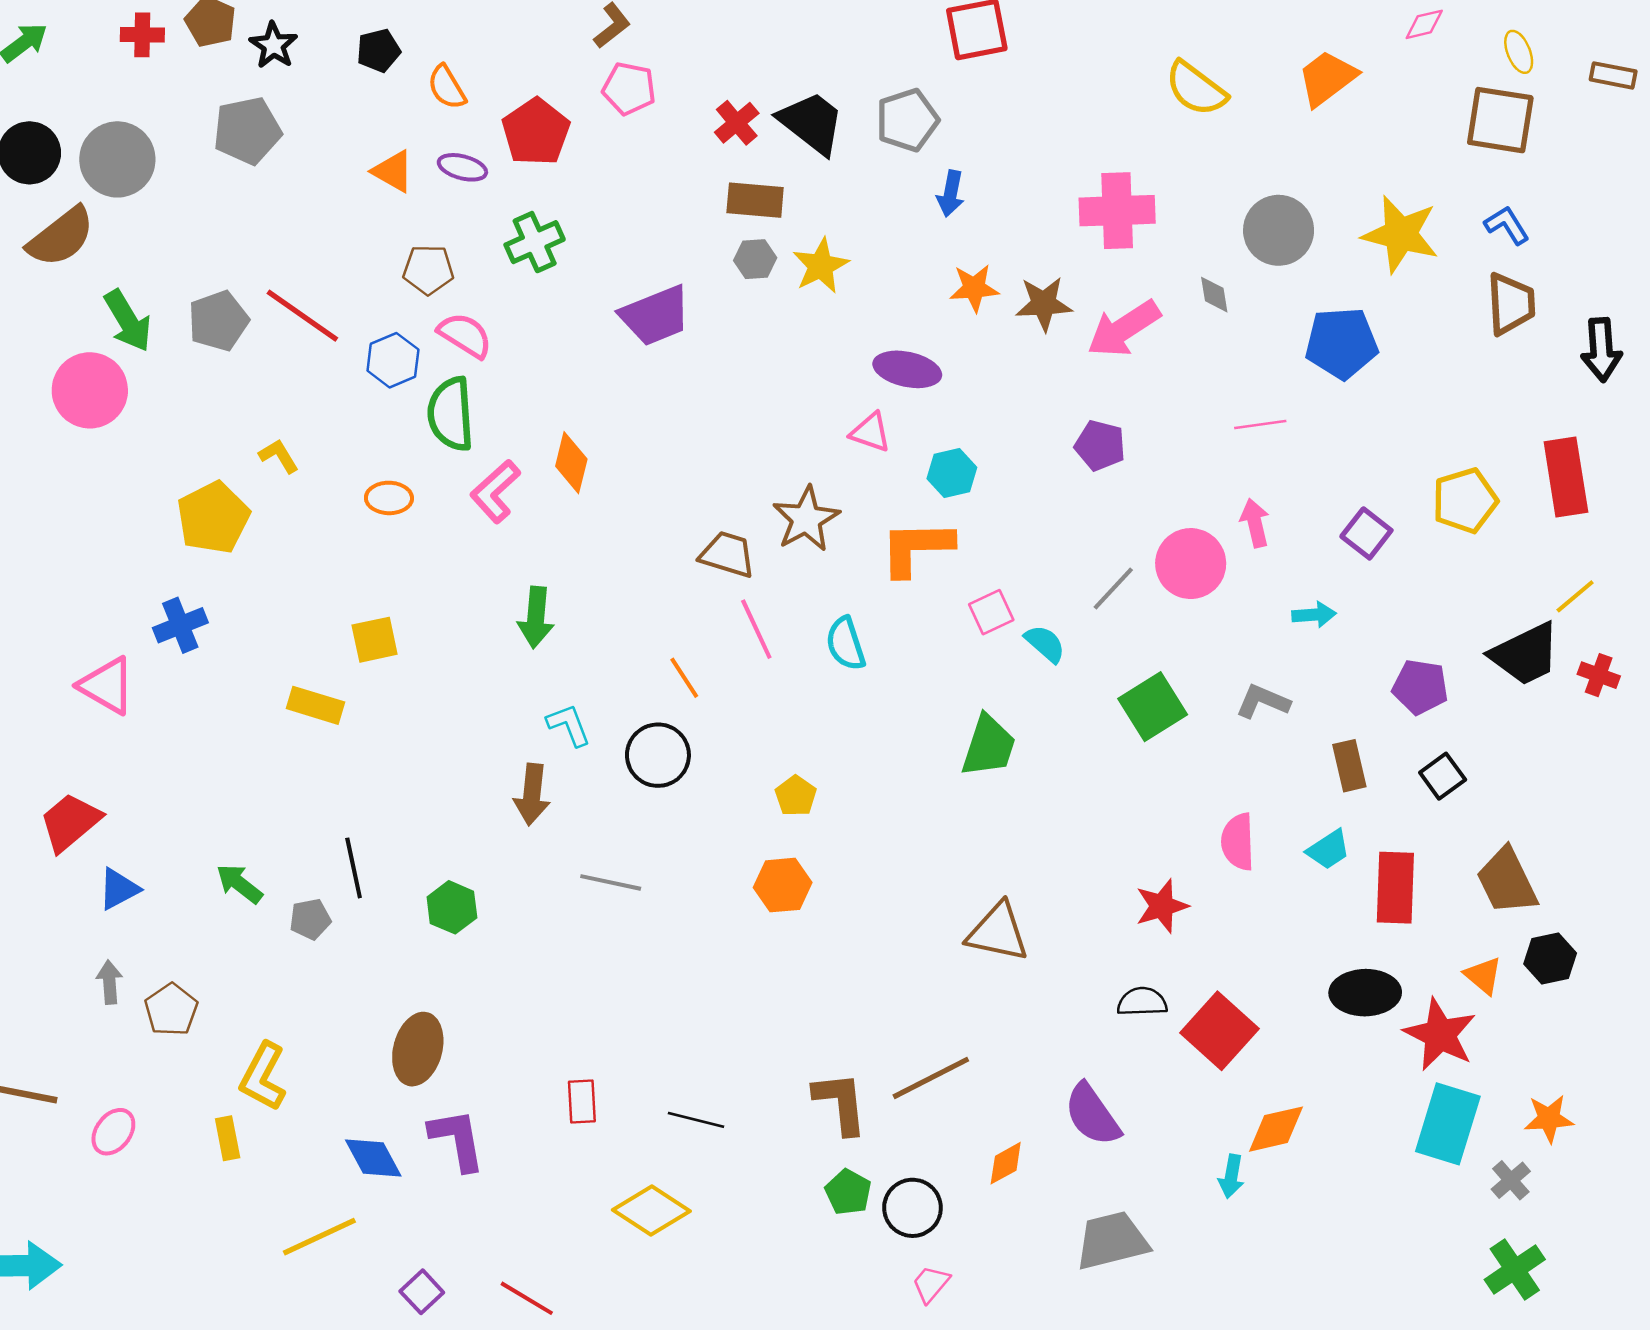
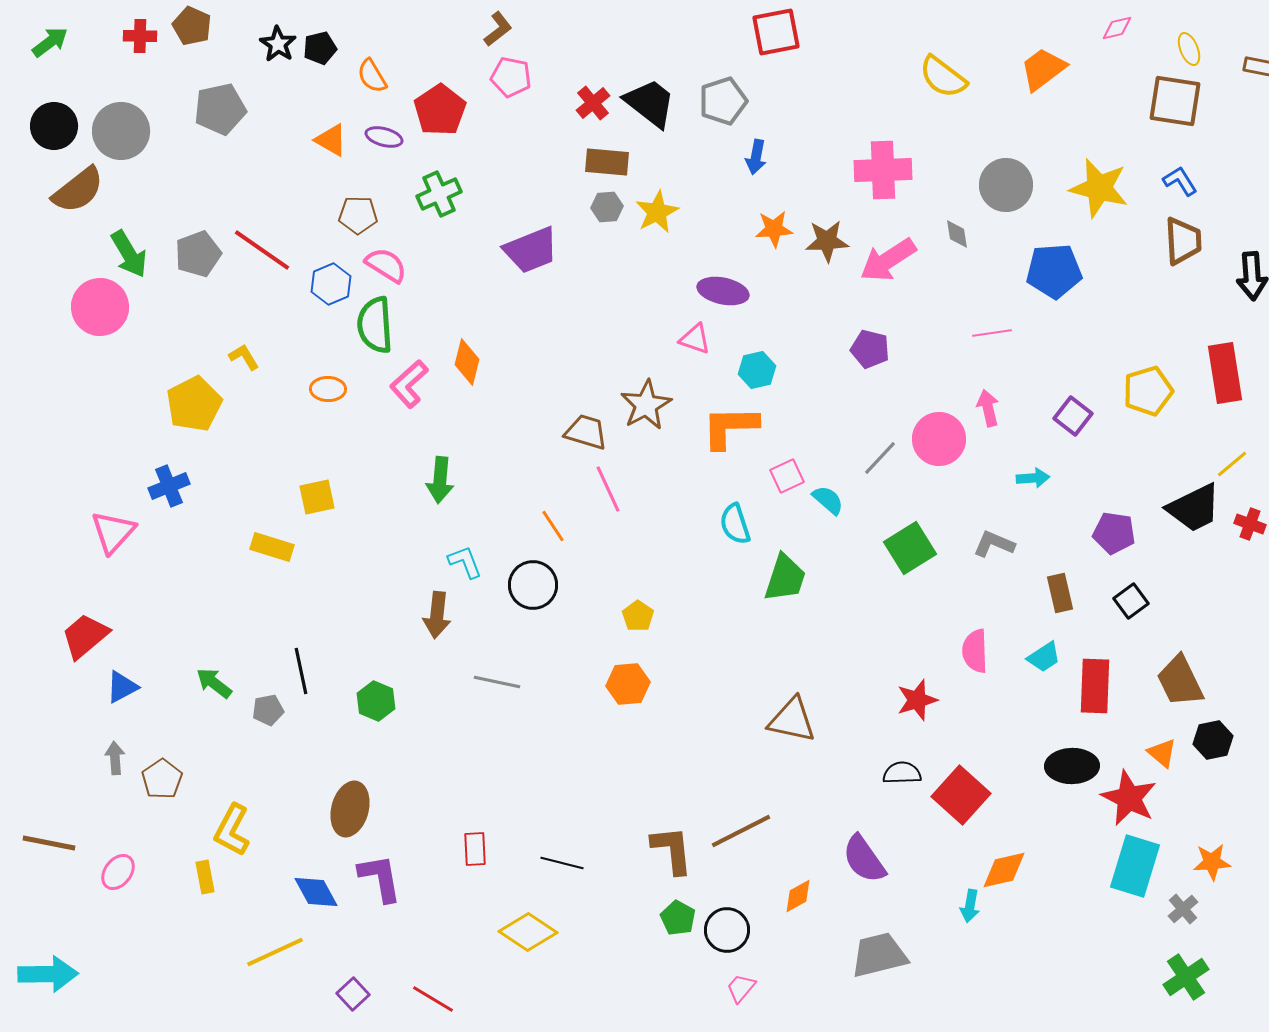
black star: (273, 45) -> (278, 44), moved
cyan semicircle: (846, 644) -> (735, 524), moved
pink triangle: (107, 686) -> (113, 532), turned 42

